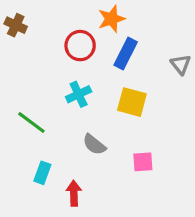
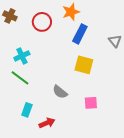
red circle: (80, 46) -> (42, 22), moved
cyan cross: (79, 94) -> (22, 56), moved
red arrow: (74, 193) -> (47, 123), turned 70

